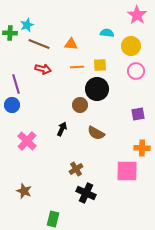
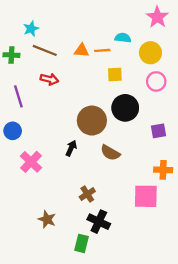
green cross: (10, 33) -> (11, 55), moved
orange line: (77, 67) -> (102, 50), moved
black circle: (97, 89) -> (125, 108), moved
blue circle: (12, 105) -> (13, 131), moved
brown circle: (80, 105) -> (92, 121), size x1.6
brown star: (24, 191) -> (47, 219), moved
green rectangle: (53, 219) -> (82, 243), moved

